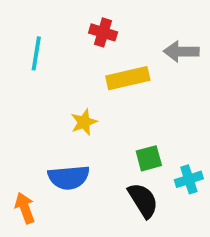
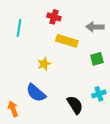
yellow rectangle: (128, 78) -> (67, 41), turned 30
green square: (149, 158) -> (97, 59), moved
blue semicircle: (69, 177) -> (36, 93), turned 45

